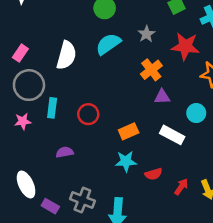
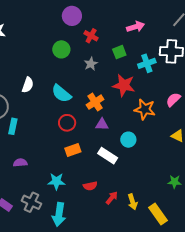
gray star: (146, 34) -> (91, 64), moved
cyan semicircle: (108, 44) -> (61, 93), moved, turned -110
white semicircle: (66, 55) -> (28, 85), size x0.7
red circle: (88, 114) -> (67, 123), moved
cyan star: (126, 161) -> (56, 181), moved

